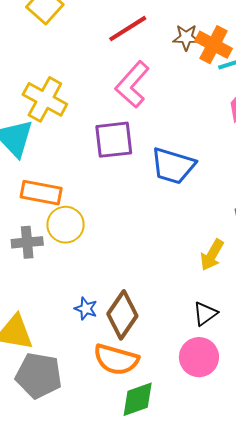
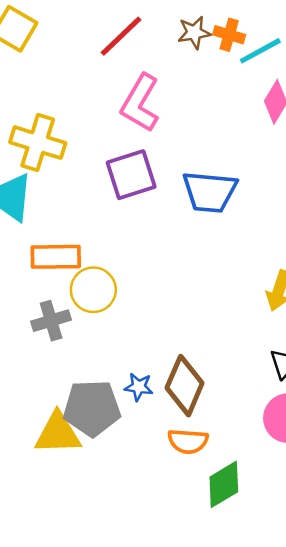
orange cross: (214, 45) -> (229, 35), size x0.7
orange semicircle: (116, 359) -> (188, 441), size x0.7
gray pentagon: (39, 376) -> (92, 408), moved

